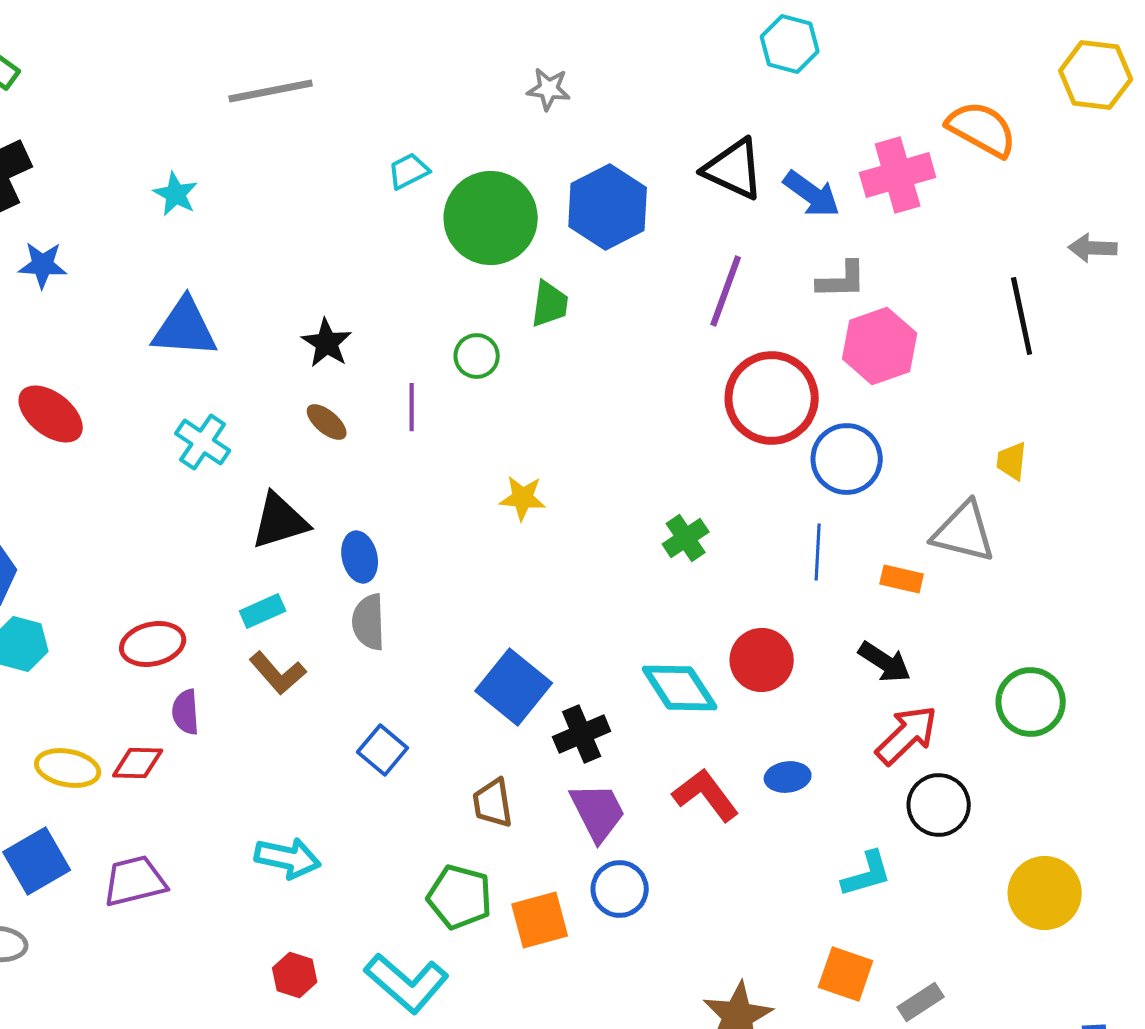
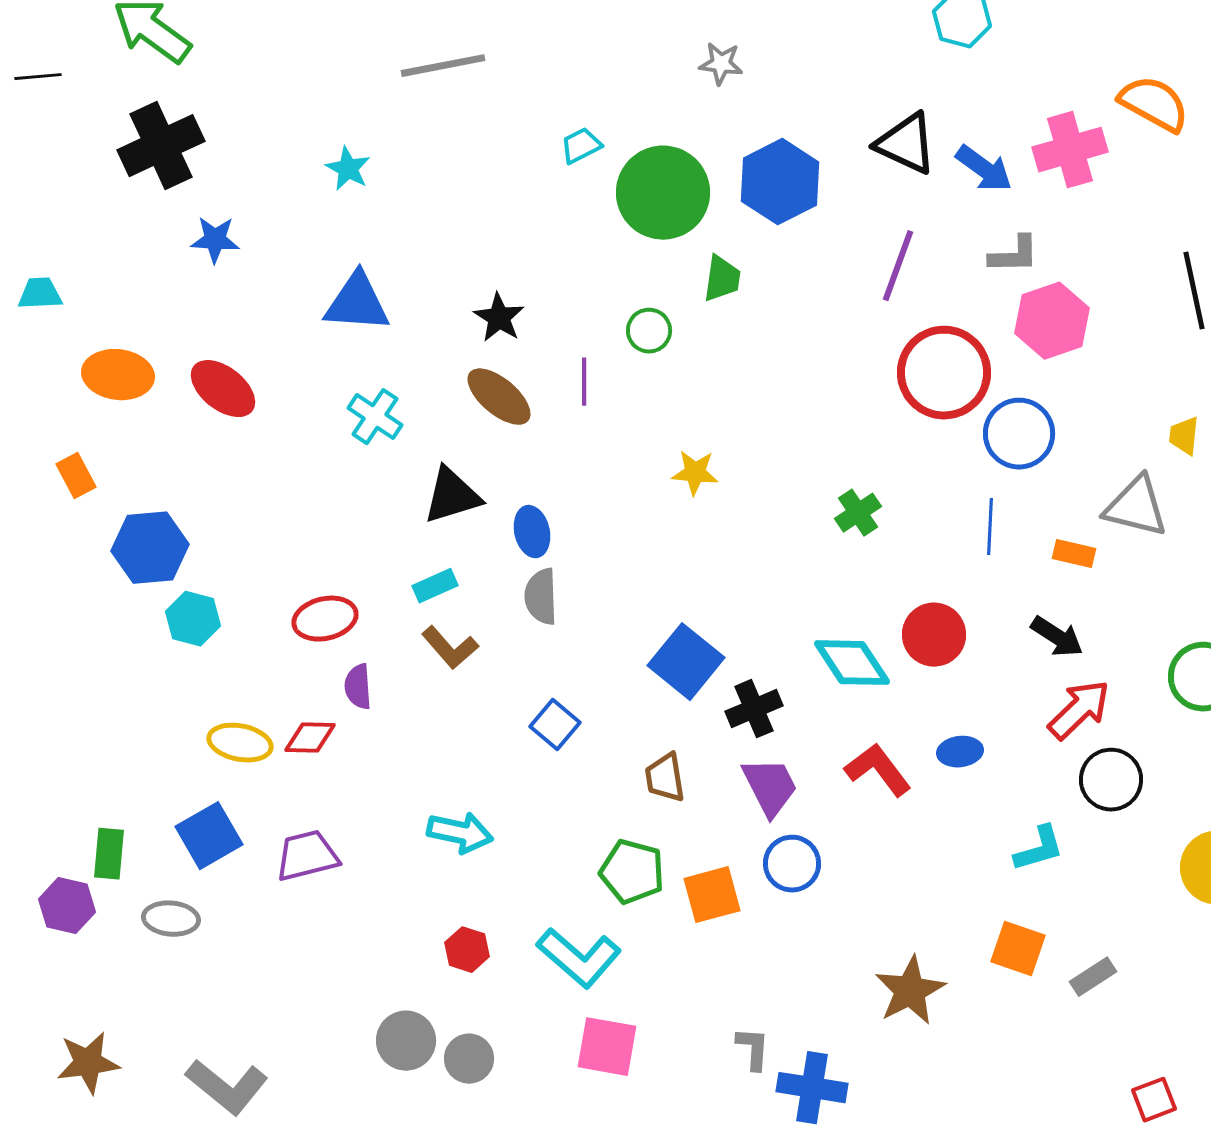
brown ellipse: (327, 422) -> (499, 397), size x1.6

